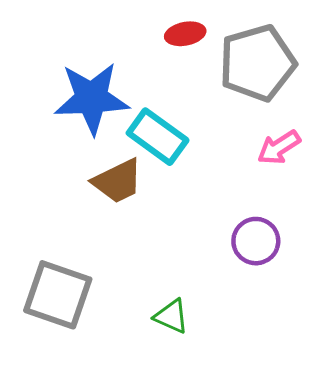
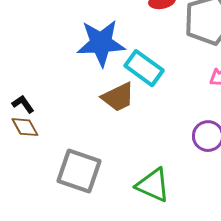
green triangle: (171, 316) -> (153, 185), size x1.5

